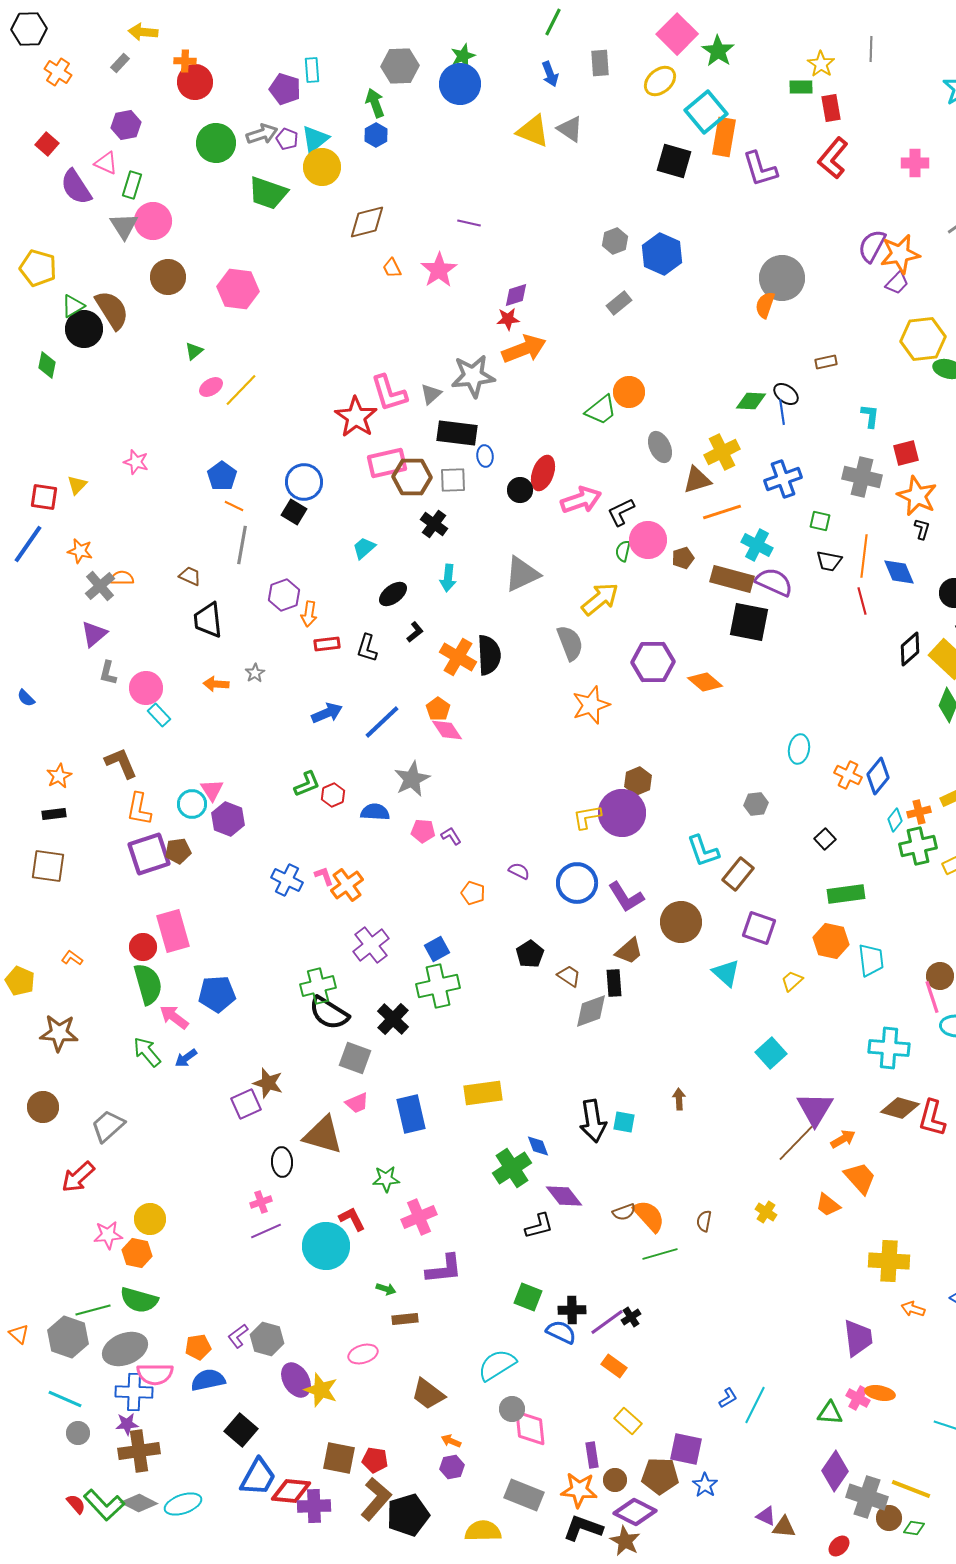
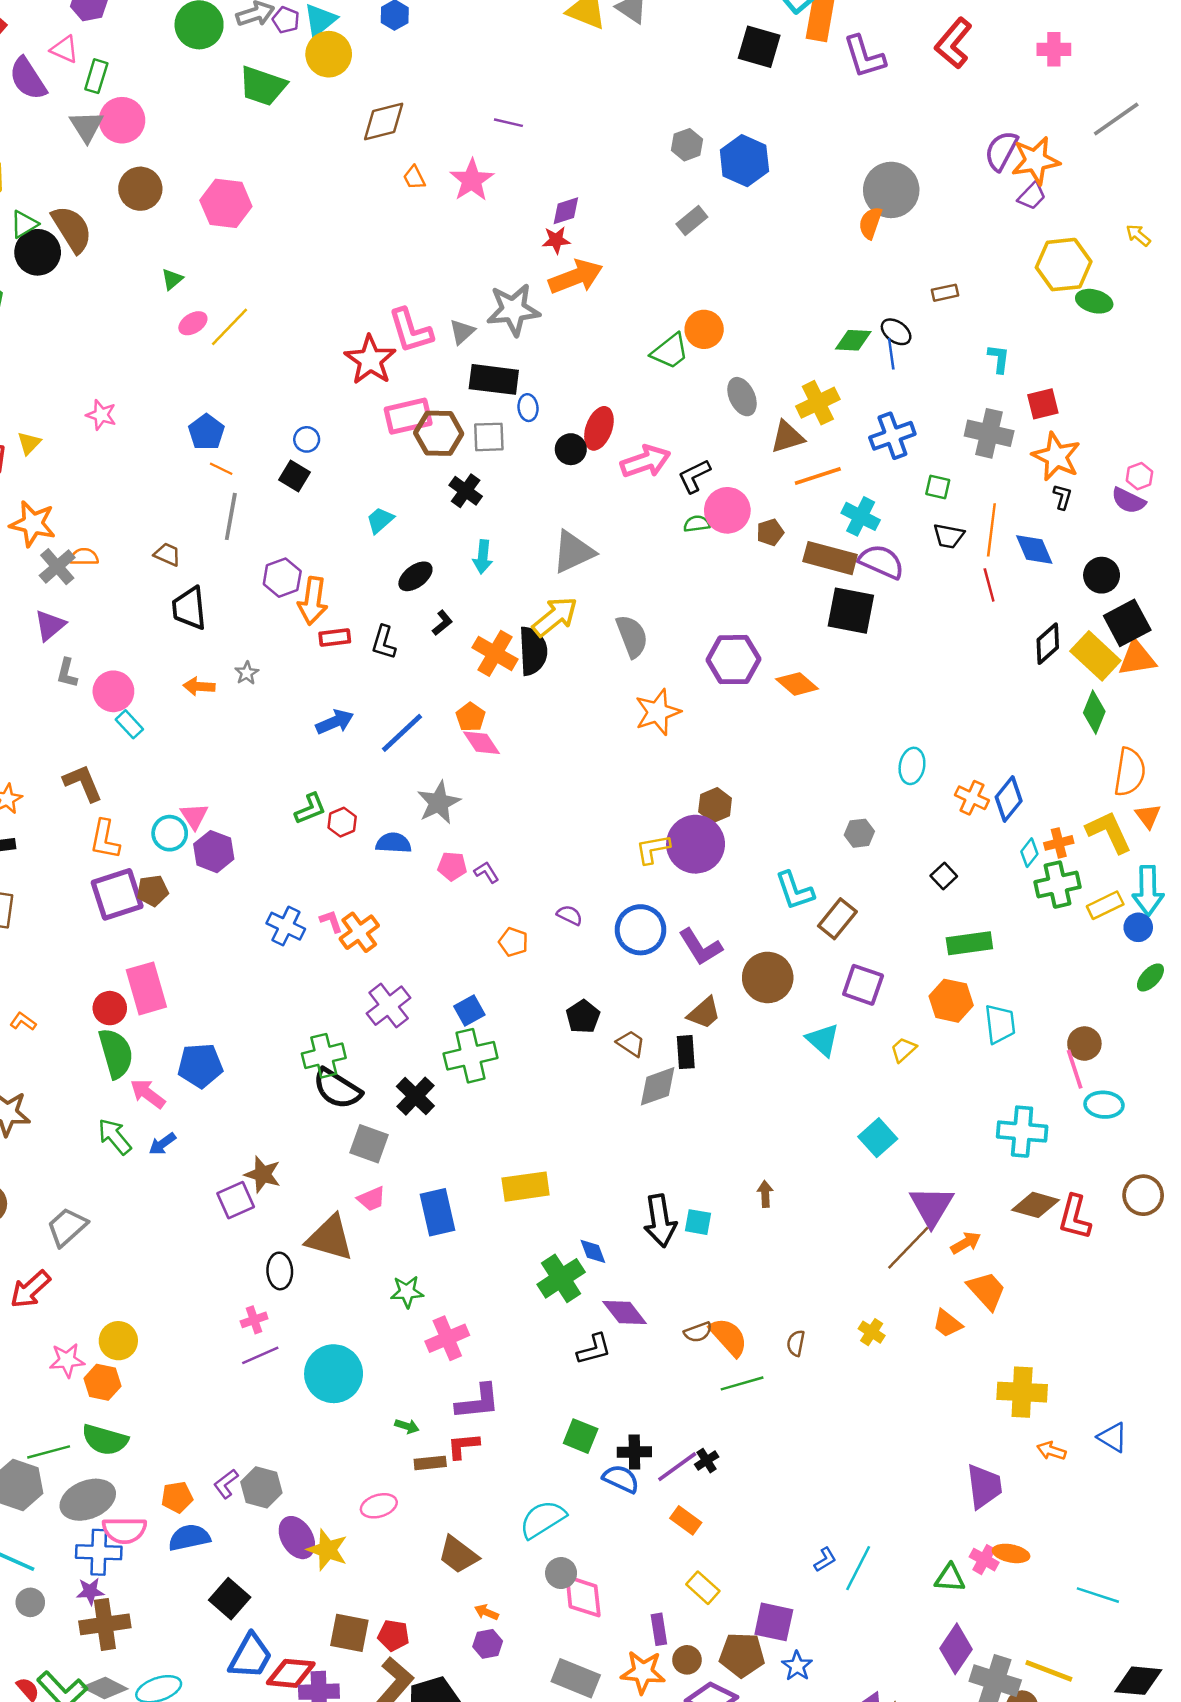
blue circle: (304, 482) -> (307, 439), size x0.6
orange star: (80, 551) -> (33, 524), size x1.5
green semicircle: (623, 551) -> (697, 524), turned 70
yellow arrow: (600, 599) -> (555, 617), moved
orange arrow: (309, 614) -> (313, 601), size x1.5
red L-shape: (352, 1219) -> (463, 1446), moved, turned -68

